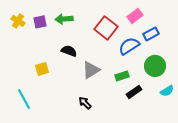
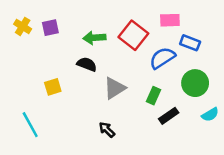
pink rectangle: (135, 16) -> (170, 20), turned 35
green arrow: (64, 19) -> (94, 38), moved
blue rectangle: (151, 34) -> (190, 43), turned 49
green rectangle: (122, 76) -> (154, 96), turned -48

